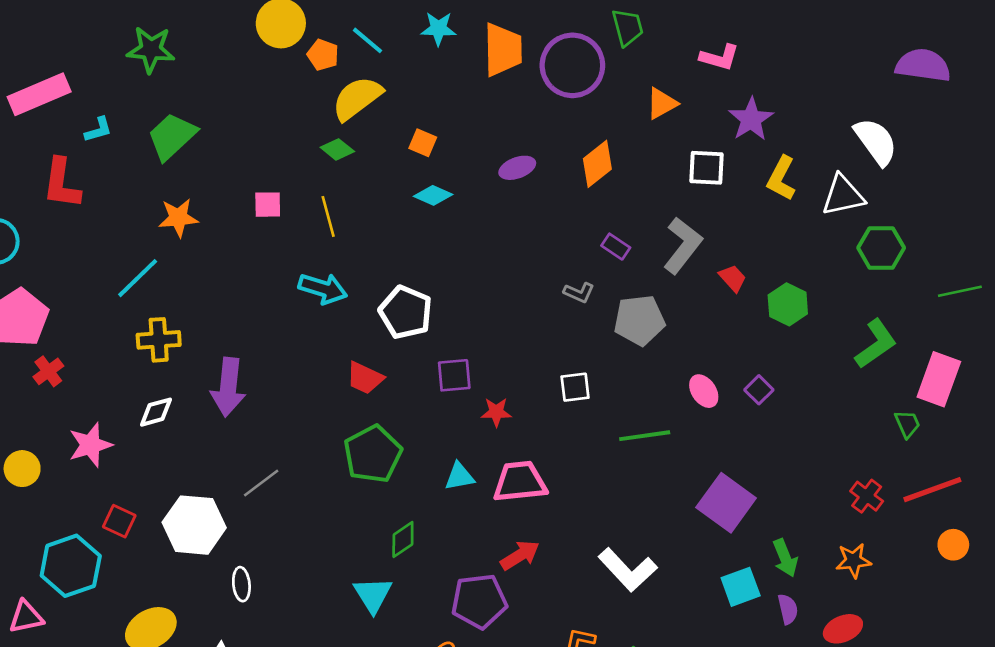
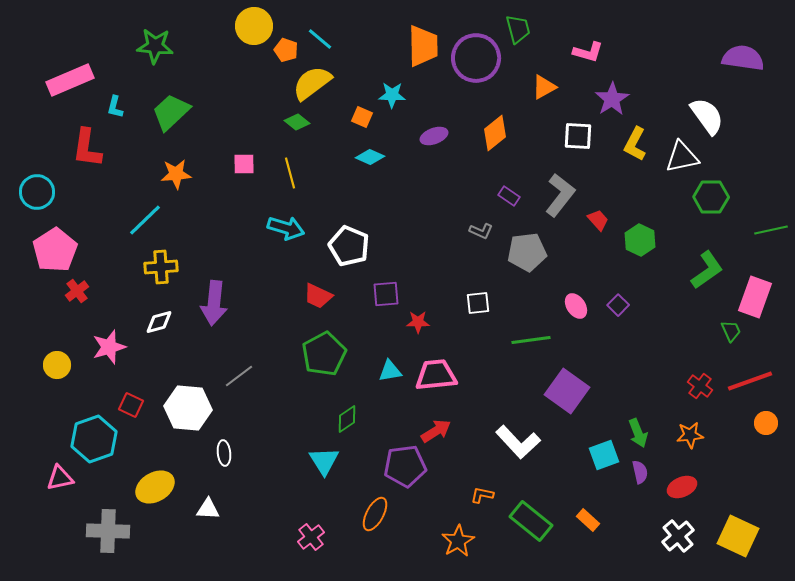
cyan star: (438, 29) -> (392, 95), moved
cyan L-shape: (98, 130) -> (115, 107), turned 120
purple square: (726, 503) -> (567, 391), moved

